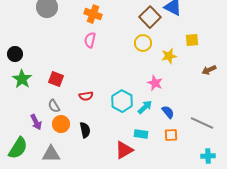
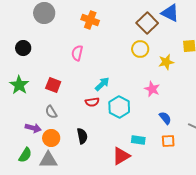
pink semicircle: (90, 40) -> (77, 53), moved
black circle: (15, 54) -> (23, 48), moved
red semicircle: (86, 96) -> (92, 102), moved
cyan arrow: (145, 107) -> (102, 84), moved
purple arrow: (36, 122) -> (33, 128), turned -49
orange circle: (61, 124) -> (51, 138), moved
green semicircle: (18, 148) -> (25, 155), moved, size x0.7

